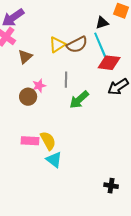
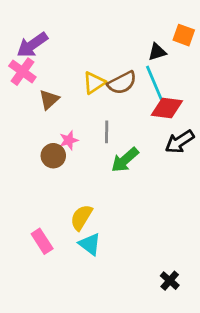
pink rectangle: (30, 141) -> (42, 241), moved, turned 54
yellow semicircle: (48, 141) -> (81, 217), turned -120
black cross: (111, 186) -> (170, 281), turned 32

